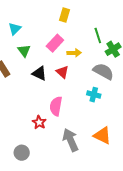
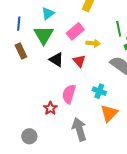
cyan triangle: (15, 29) -> (48, 14), moved
green triangle: (24, 51) -> (44, 35), size x1.5
cyan cross: (94, 95) -> (99, 91), moved
orange triangle: (102, 135) -> (109, 113), moved, turned 42

